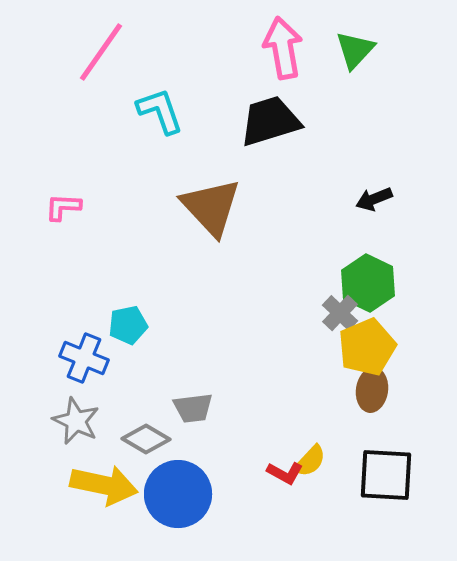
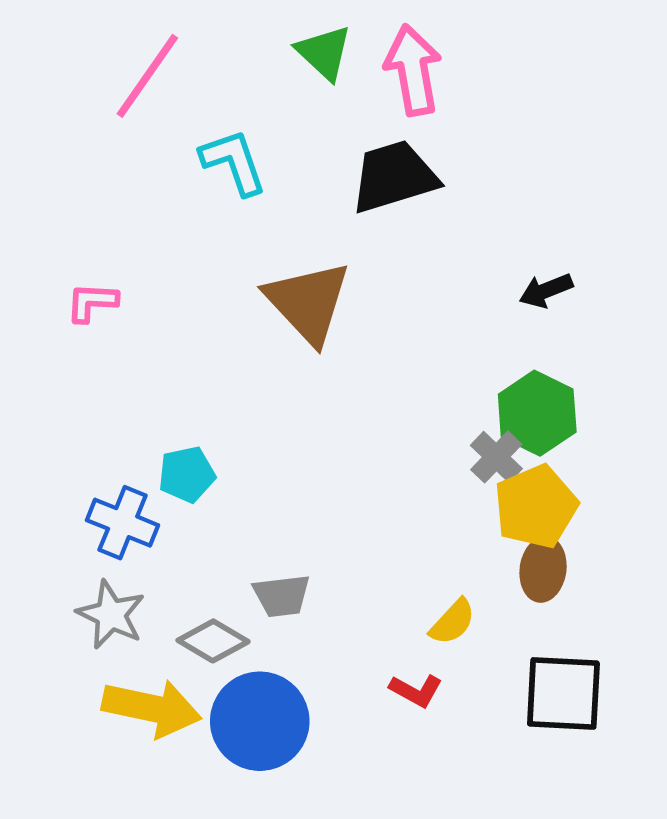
green triangle: (355, 50) -> (324, 53), moved, turned -30
yellow semicircle: (310, 461) -> (452, 622), moved

